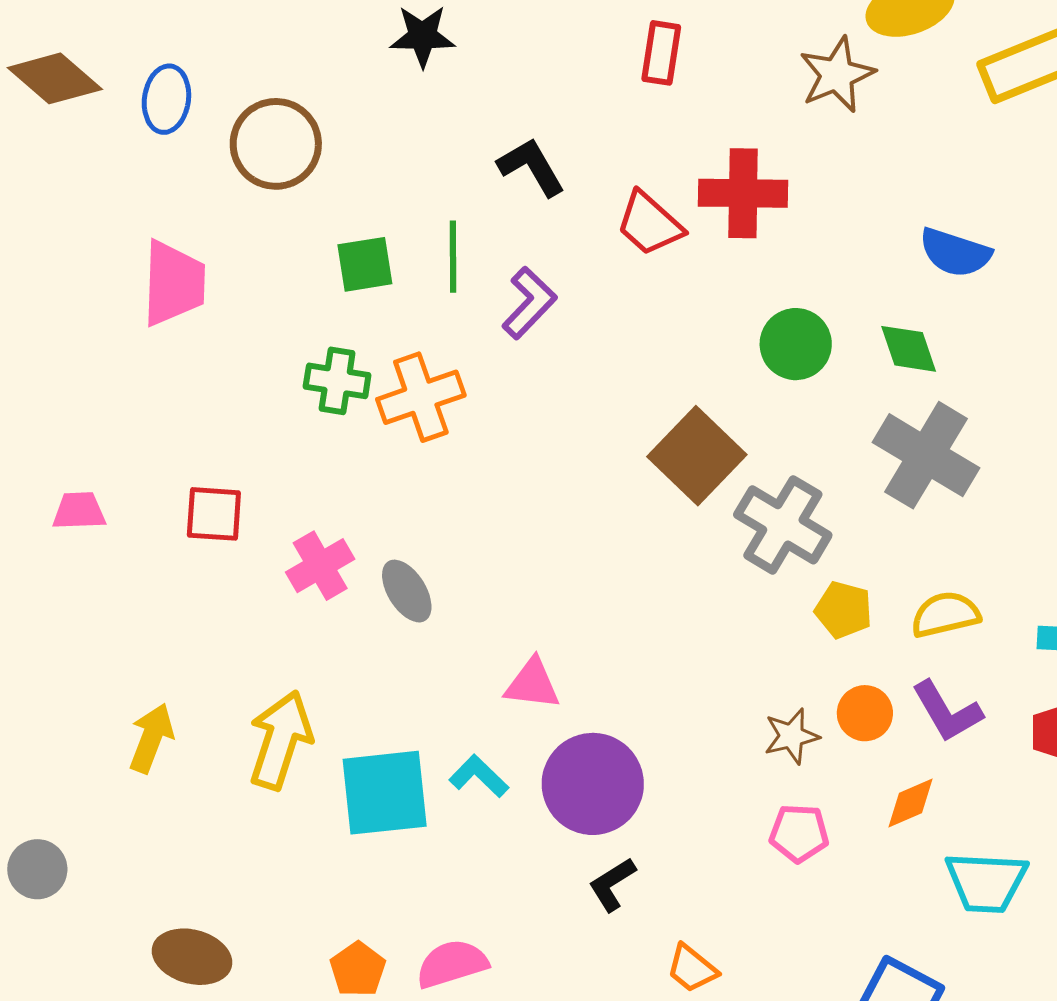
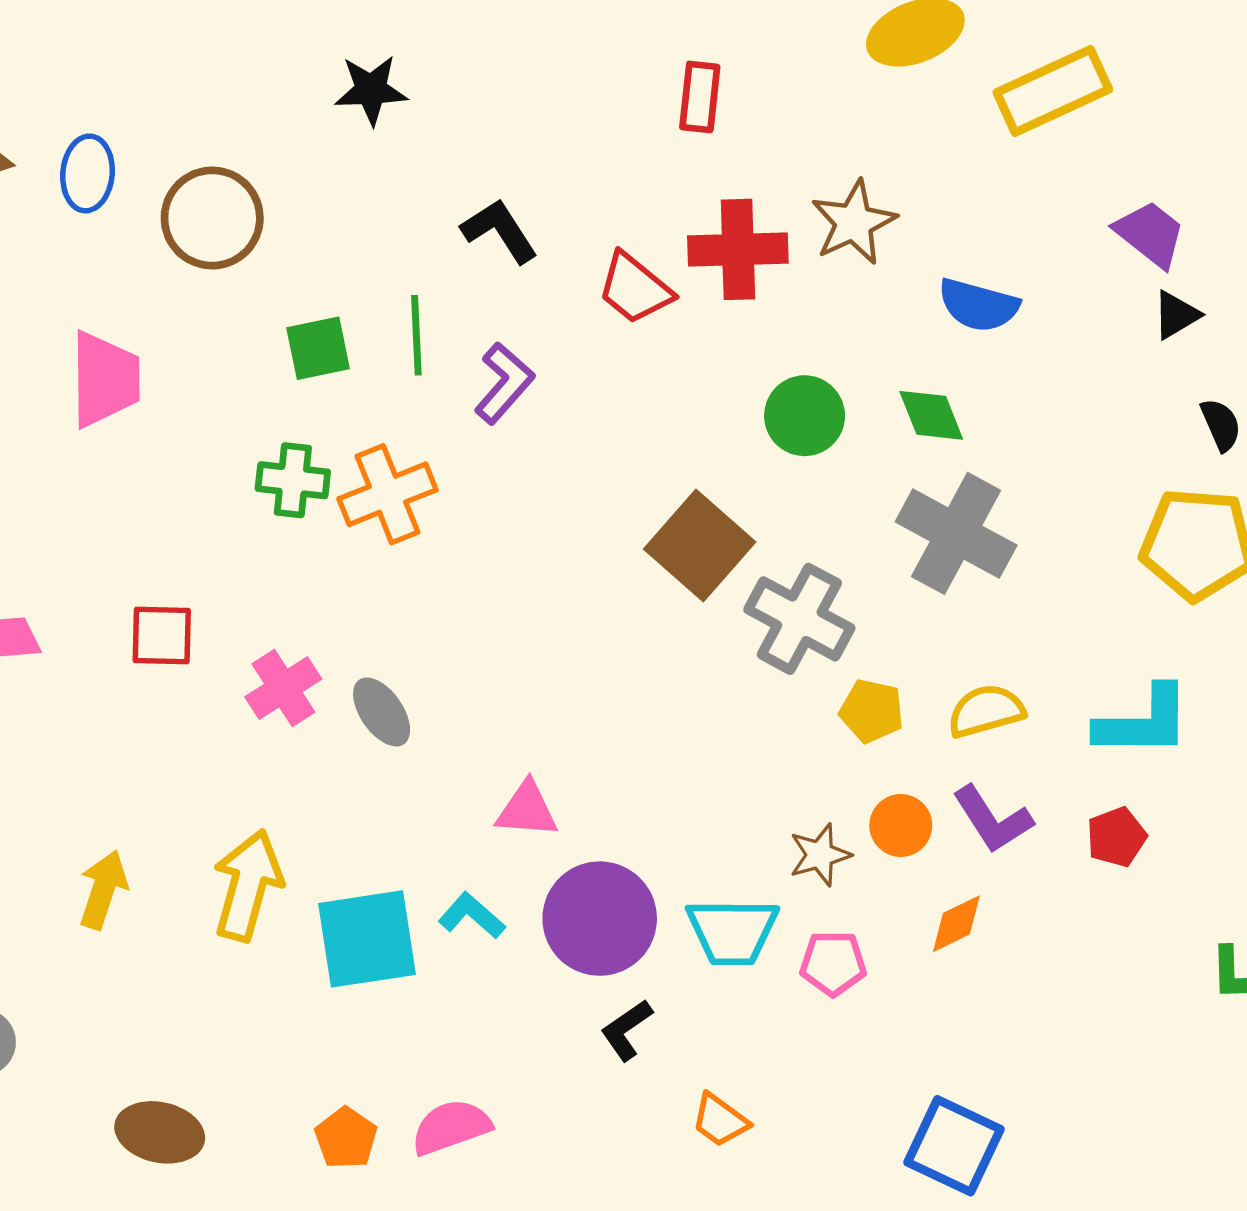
red rectangle: (661, 53) -> (700, 97), moved
brown star: (837, 75) -> (854, 222), moved
cyan trapezoid: (986, 882) -> (732, 931), moved

